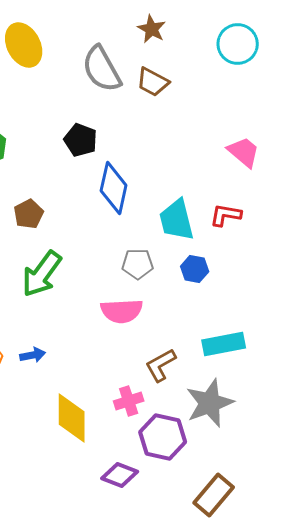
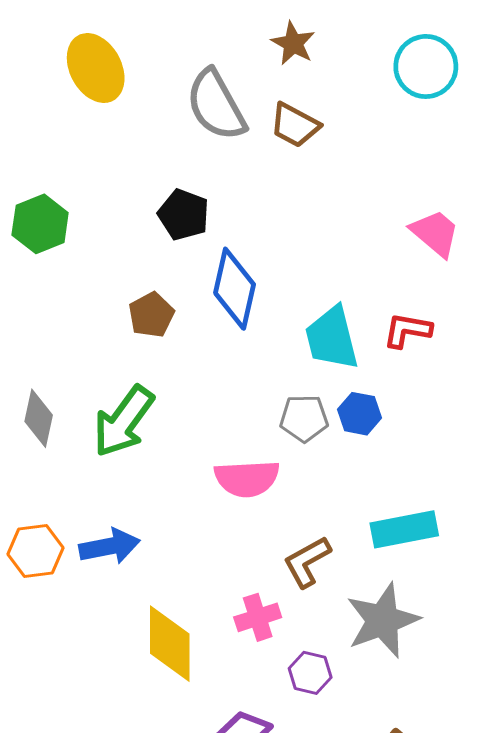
brown pentagon: (29, 214) -> (151, 315), moved
gray pentagon: (138, 264) -> (304, 418), moved
blue arrow: (33, 355) -> (110, 546), size x1.5
purple hexagon: (163, 437) -> (310, 673), size x0.6

